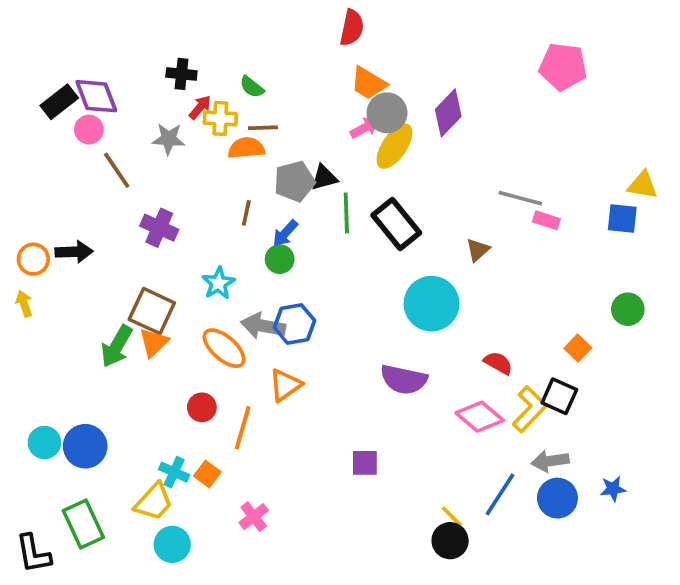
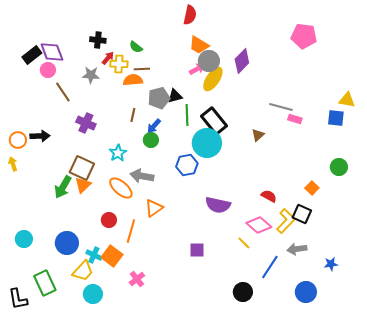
cyan circle: (432, 304) -> (207, 143), moved
blue hexagon: (294, 324) -> (187, 165), moved
blue circle: (85, 446) -> (67, 243), moved
orange square: (207, 474) -> (112, 256), size x1.5
blue circle: (557, 498) -> (306, 292), moved
yellow line: (452, 517) -> (244, 243), moved

